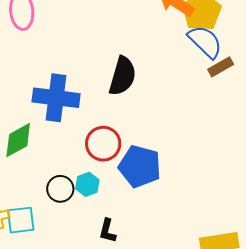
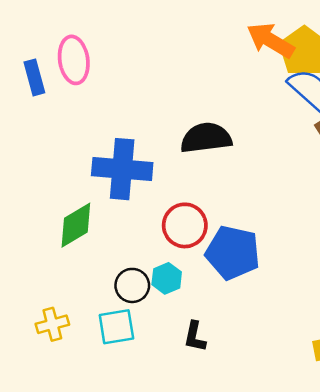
black semicircle: (122, 76) -> (206, 138), turned -111
cyan square: (21, 220) -> (116, 327), moved

